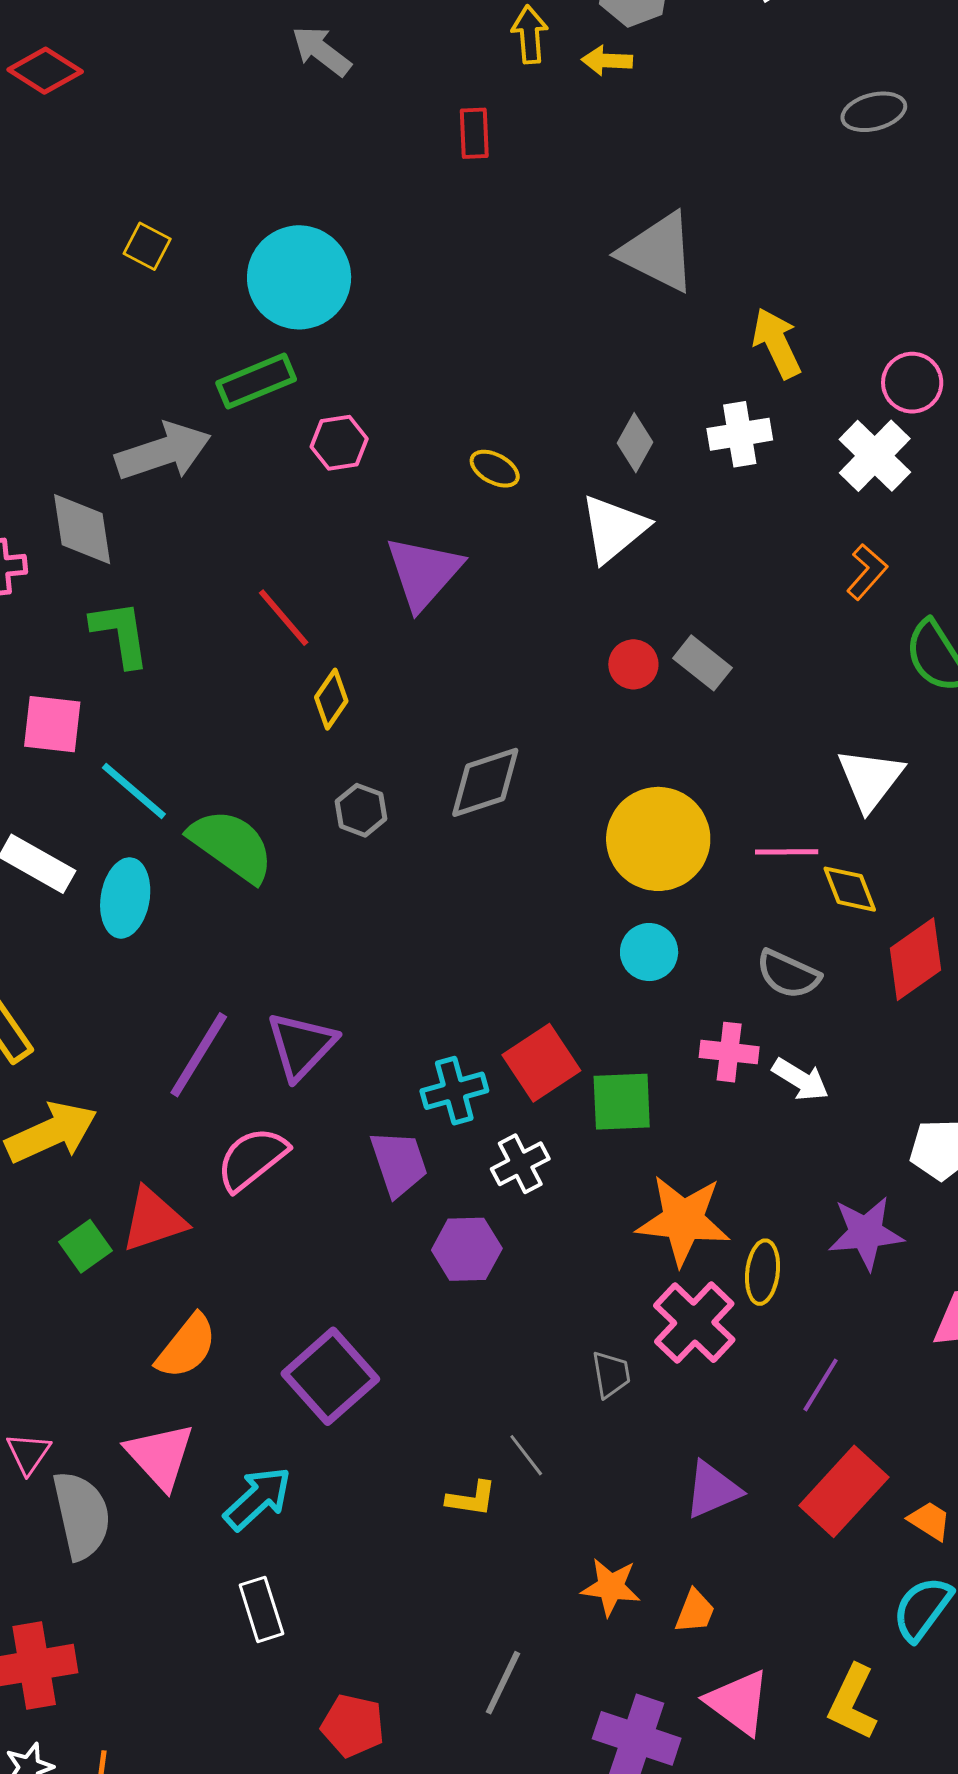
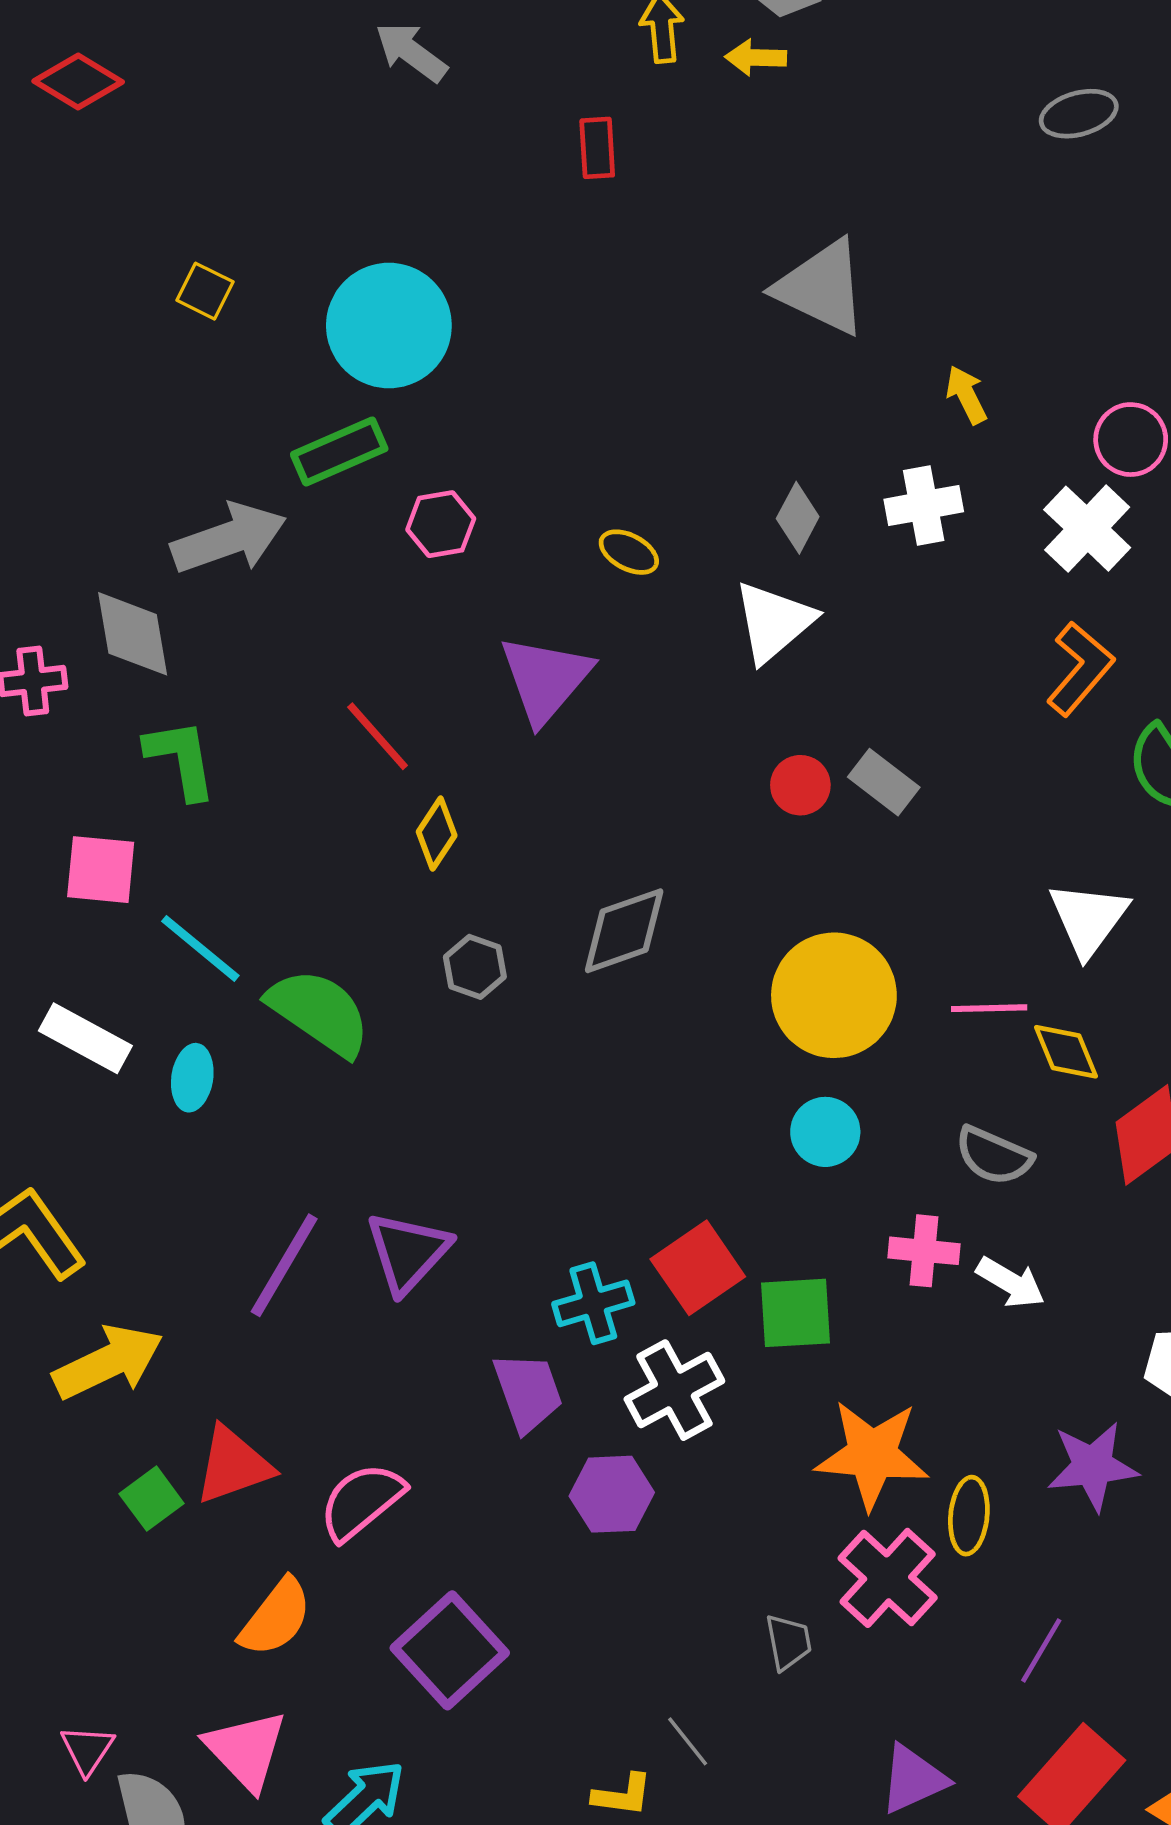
yellow arrow: (777, 343) -> (966, 395), size x0.7
orange L-shape: (867, 572) -> (1080, 669), size x1.4
cyan ellipse: (125, 898) -> (192, 1078), size x0.7
pink semicircle: (252, 1159) -> (362, 1501), moved
white cross: (520, 1164) -> (674, 1390), size x1.4

